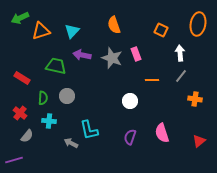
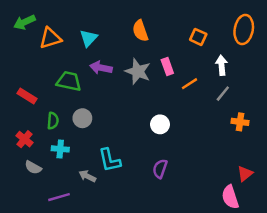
orange line: (152, 80) -> (190, 84), moved, turned -32
pink semicircle: (162, 133) -> (230, 197), moved
gray semicircle: (27, 136) -> (33, 167), turned 80
purple line: (14, 160) -> (59, 197), moved

